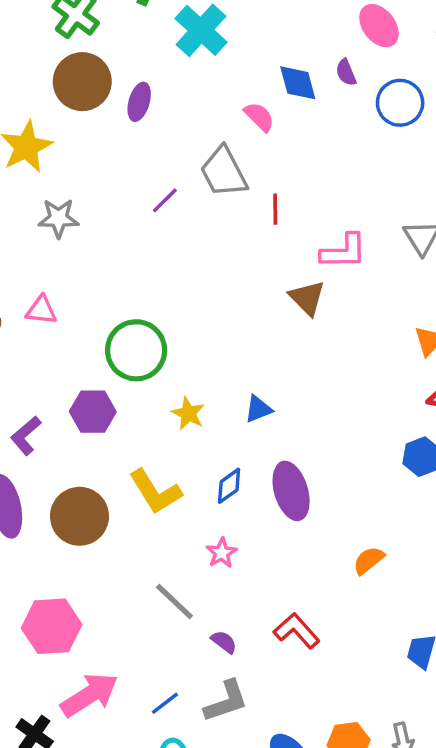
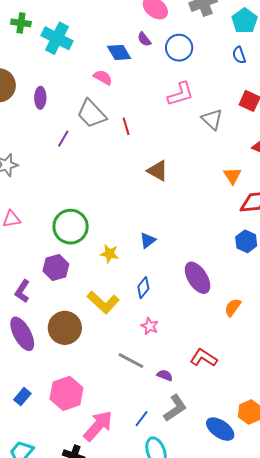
purple ellipse: (139, 102) -> (40, 98), moved
pink L-shape: (344, 251) -> (181, 94), moved
purple ellipse: (291, 491) -> (197, 278), moved

